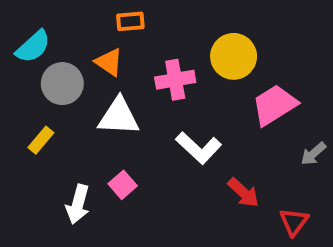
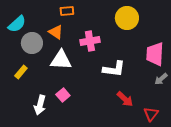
yellow circle: (234, 56) -> (127, 18), moved
pink trapezoid: (274, 105) -> (155, 54), moved, turned -55
white L-shape: (199, 148) -> (114, 69), moved, turned -35

